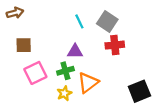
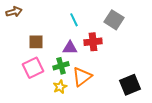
gray square: (107, 21) -> (114, 20), moved
brown square: (24, 45) -> (36, 42), moved
red cross: (115, 45) -> (93, 42), moved

